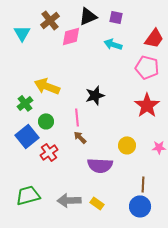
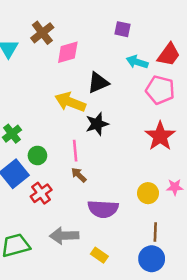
black triangle: (88, 16) -> (98, 83), moved
cyan arrow: (113, 44) -> (137, 62), moved
yellow arrow: (47, 86) -> (70, 102), moved
yellow circle: (127, 145) -> (148, 193), moved
gray arrow: (69, 200) -> (64, 236), moved

